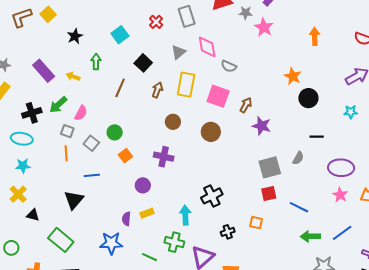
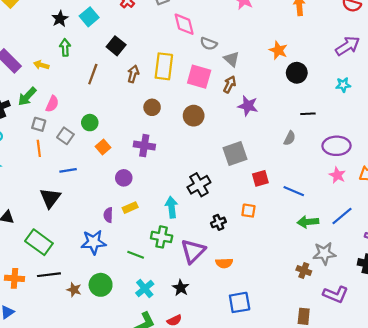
black star: (75, 36) -> (60, 19), moved
gray triangle: (178, 52) -> (232, 59), moved, turned -35
gray square: (270, 167) -> (235, 154), moved

